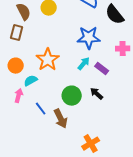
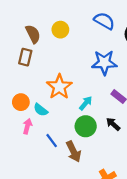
cyan arrow: (84, 64) -> (86, 103), moved
orange circle: (16, 66) -> (21, 102), moved
cyan semicircle: (31, 81) -> (41, 110), turned -112

